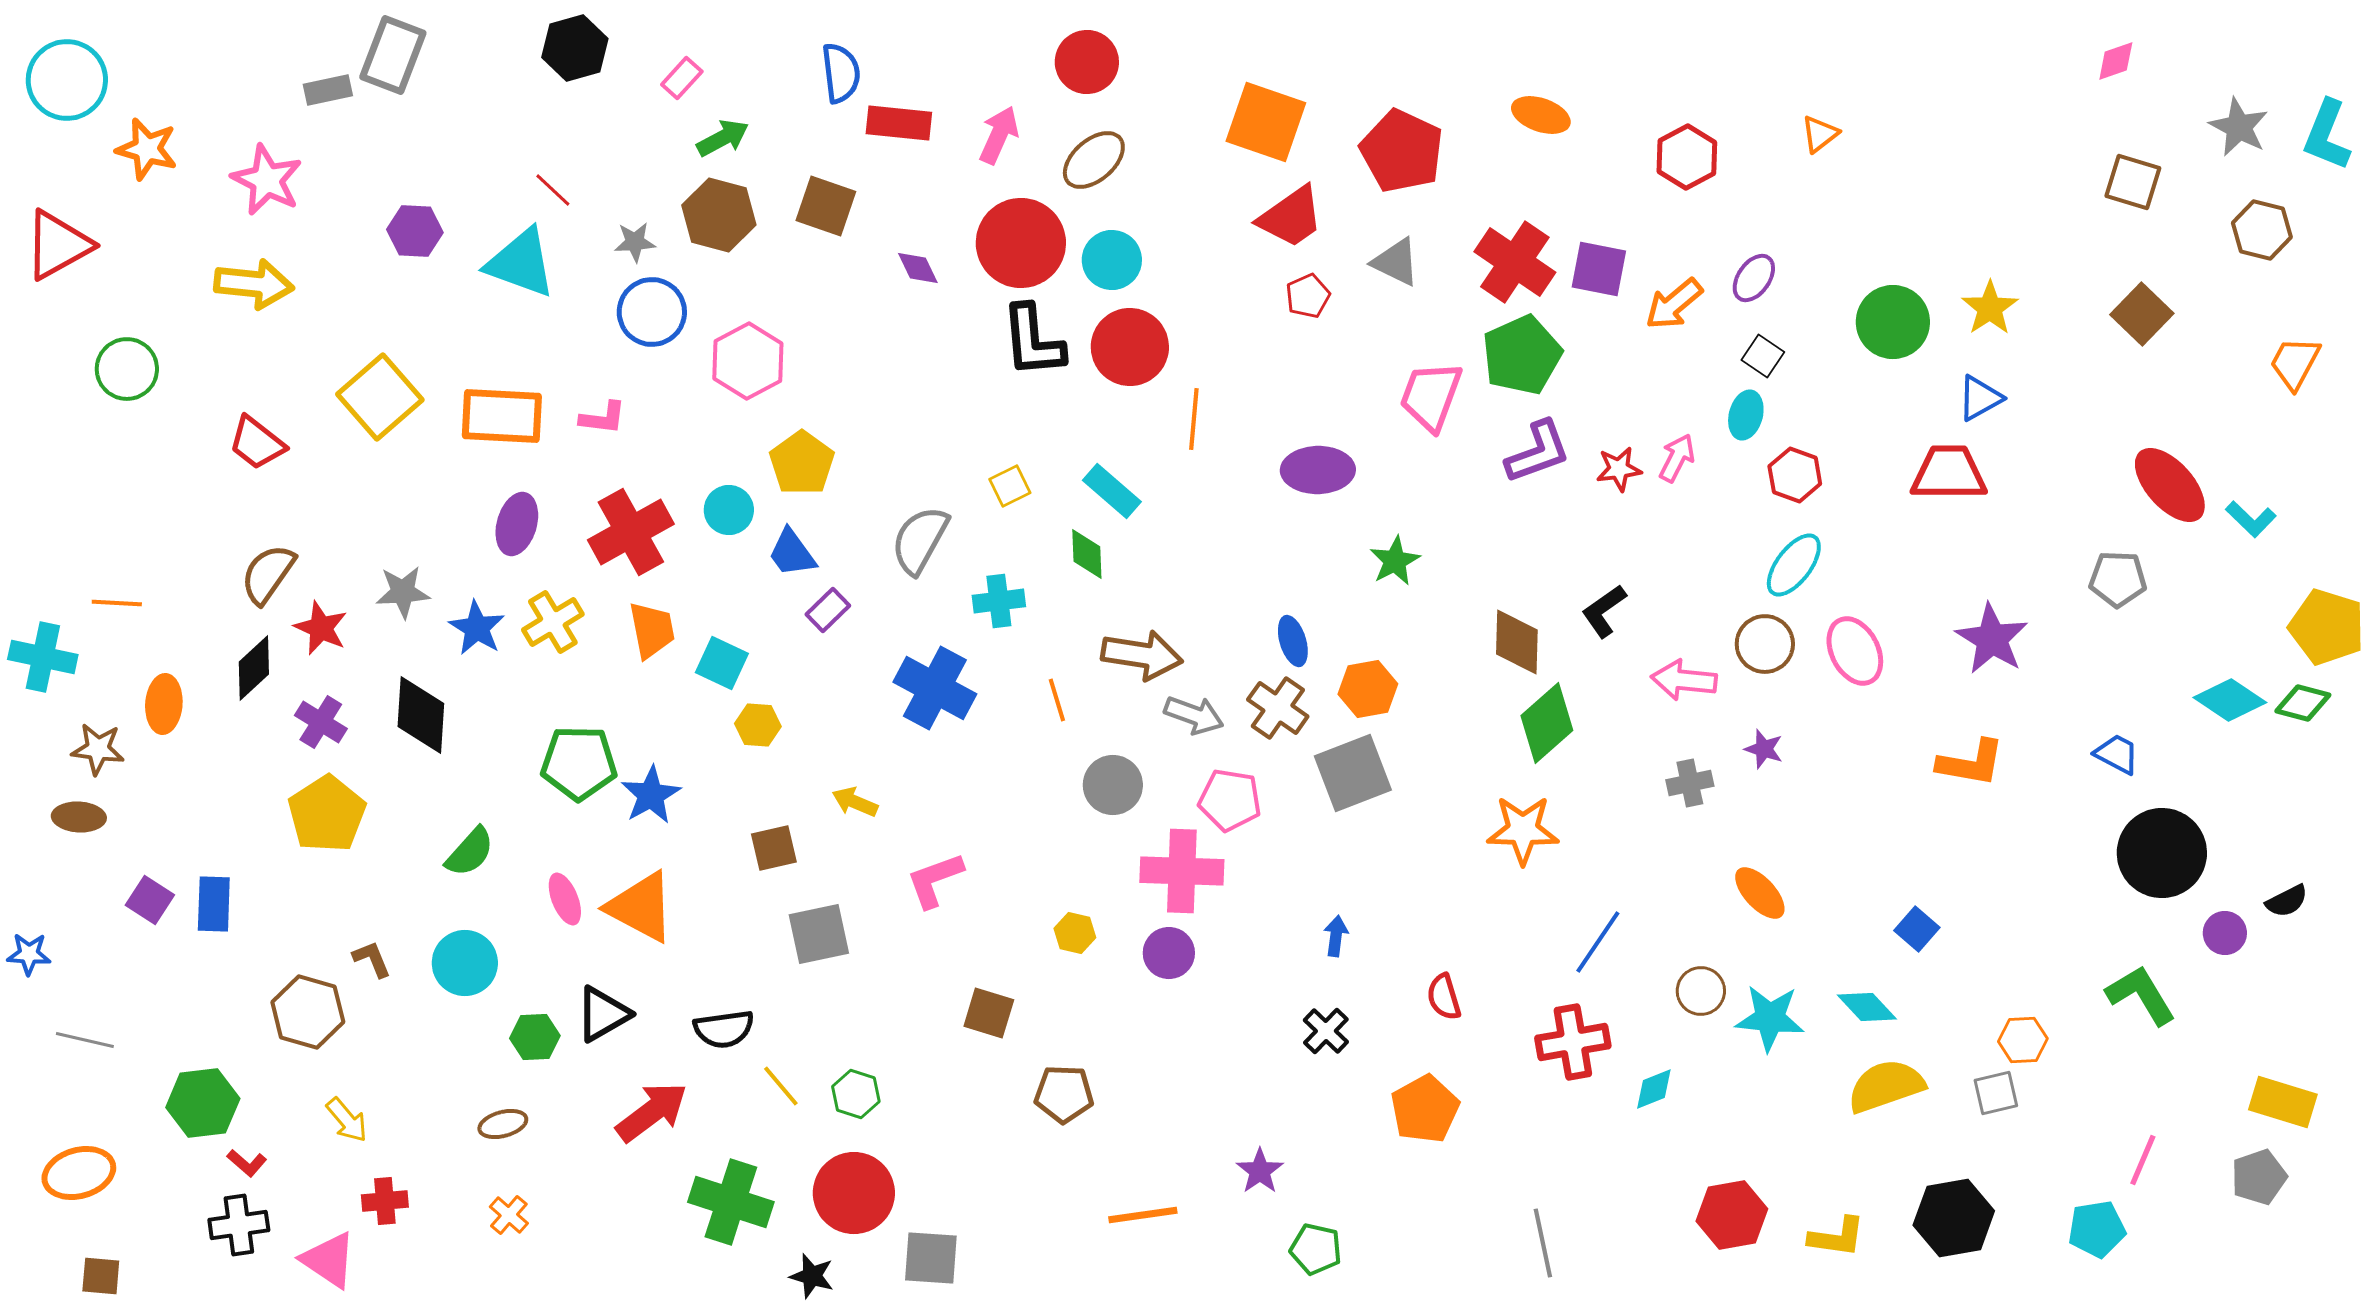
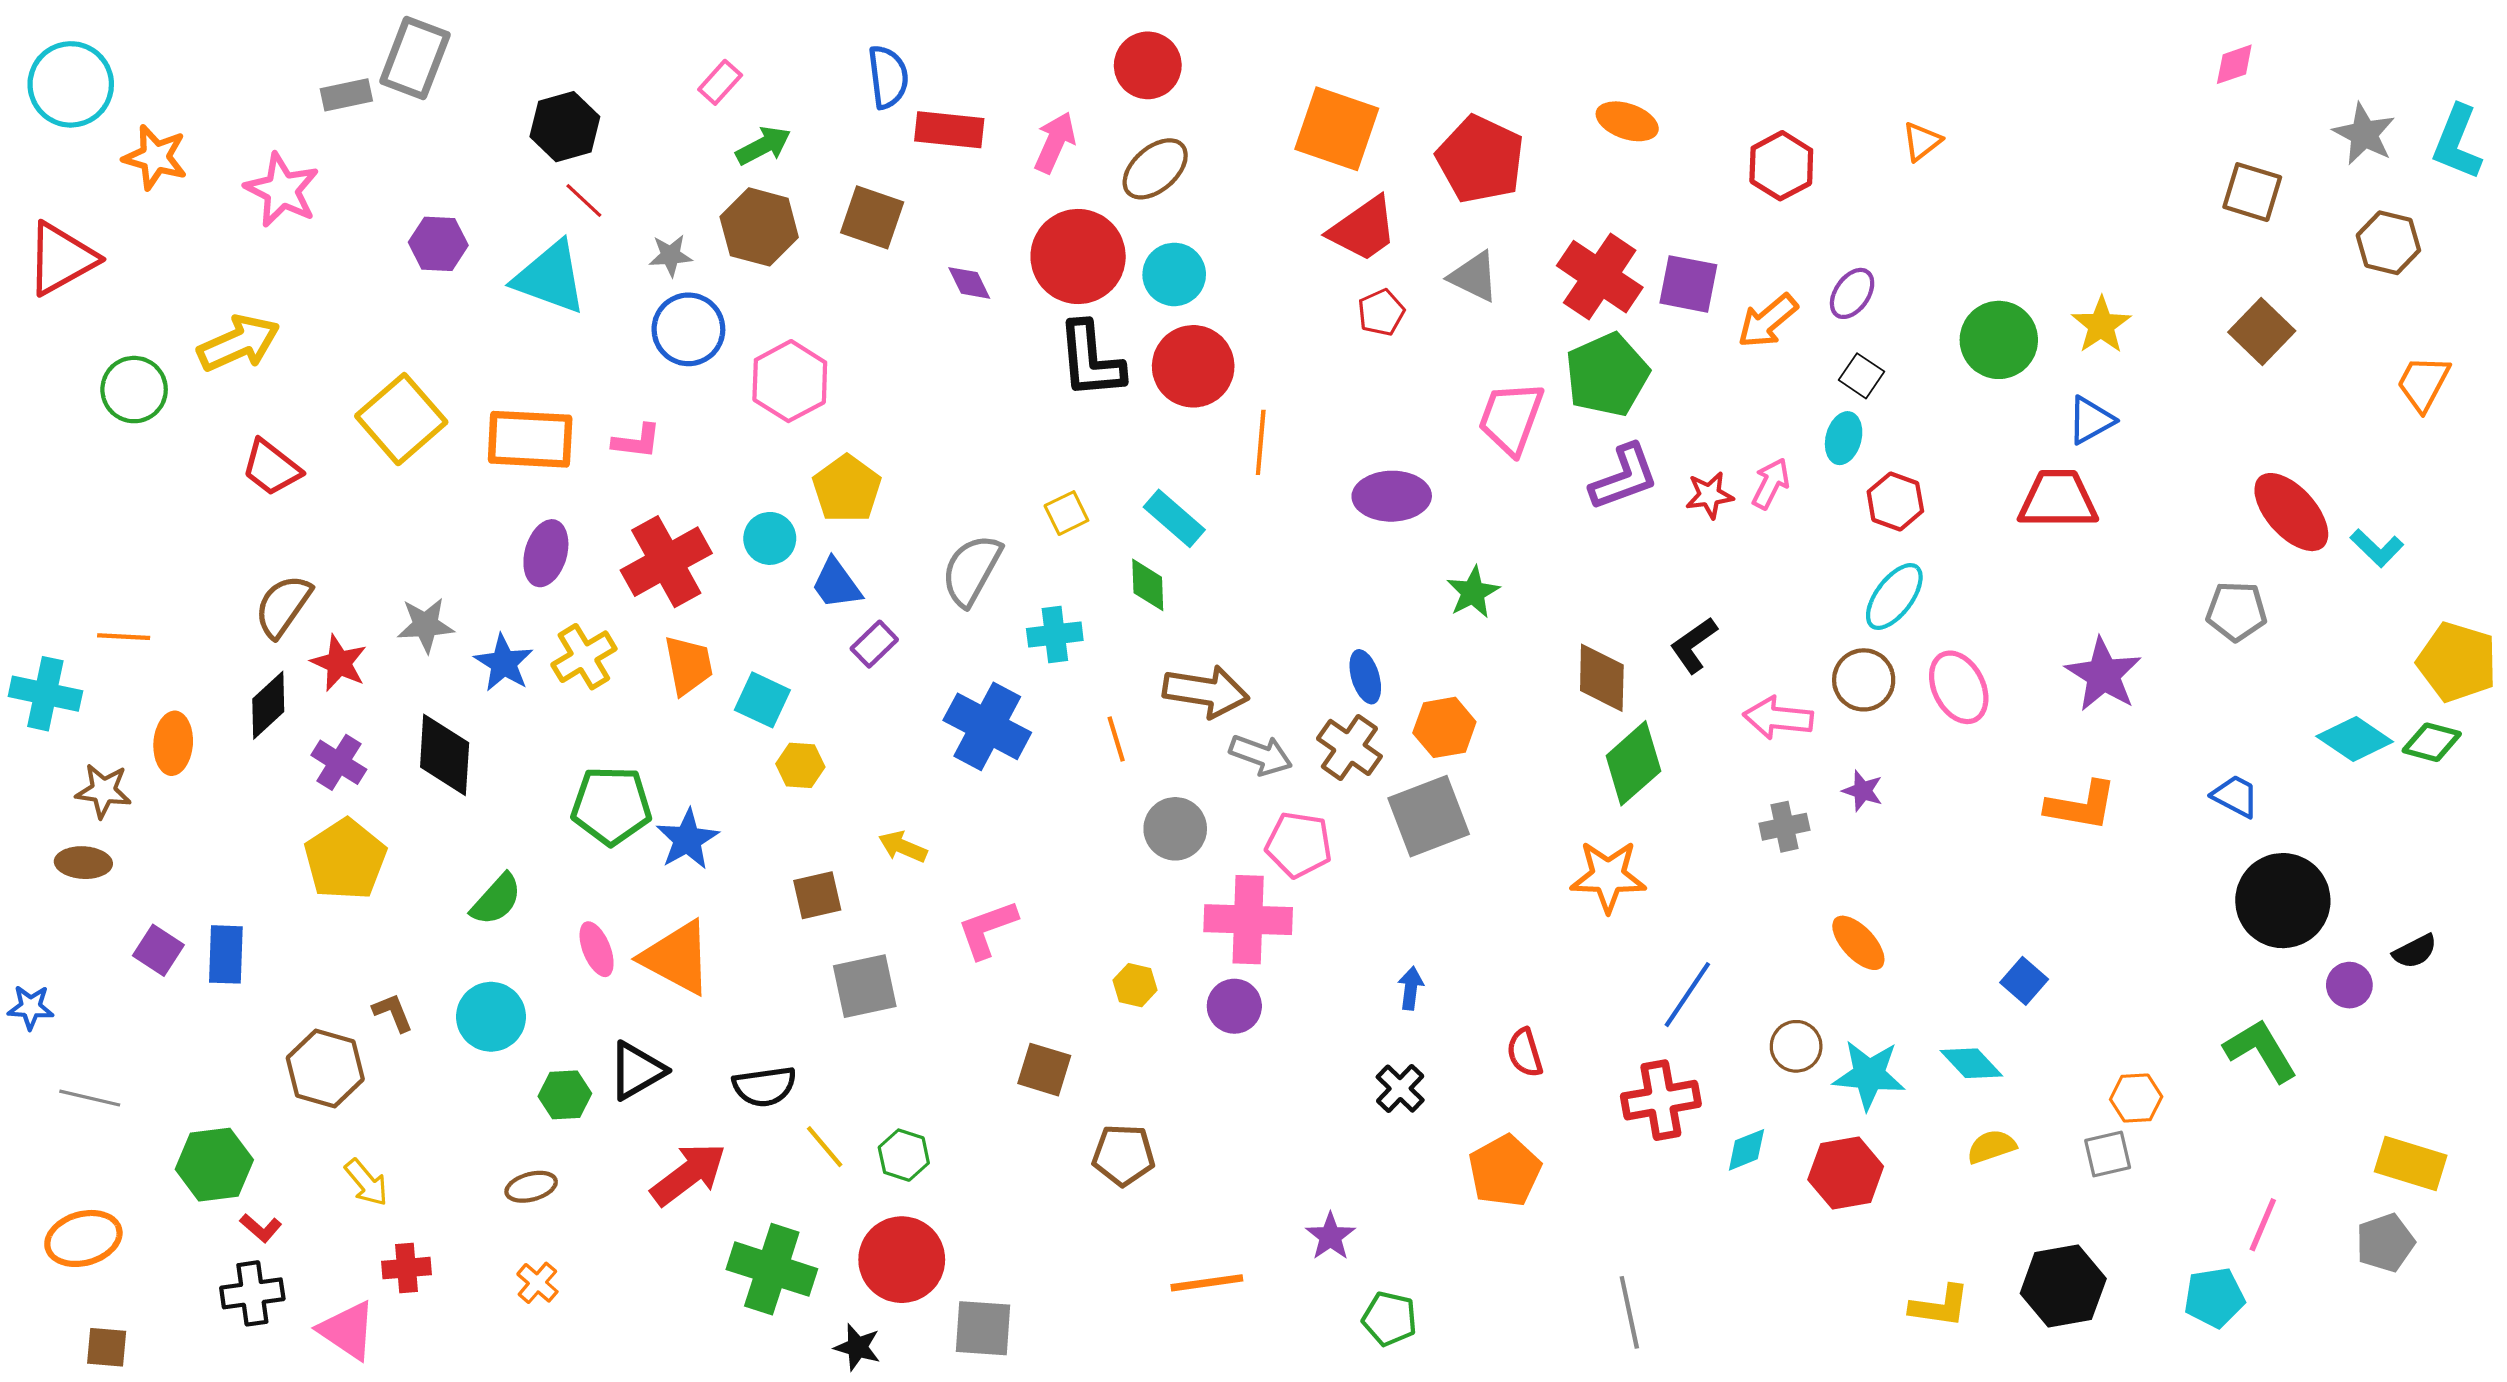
black hexagon: (575, 48) -> (565, 127), moved
yellow arrow: (254, 284) -> (239, 343), moved, turned -30
yellow semicircle: (1886, 1086) -> (1991, 1147), size x0.6
red hexagon: (1732, 1215) -> (1846, 1173), moved

